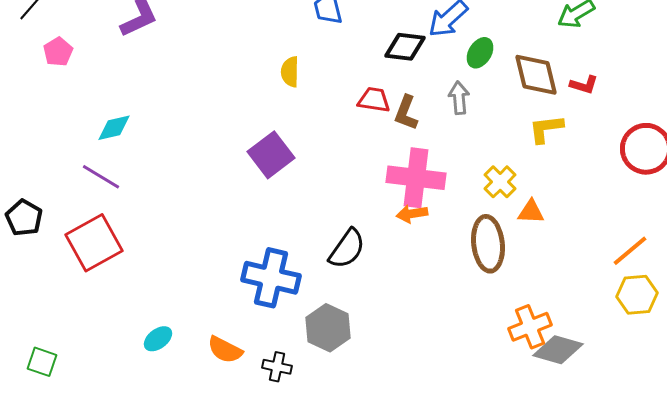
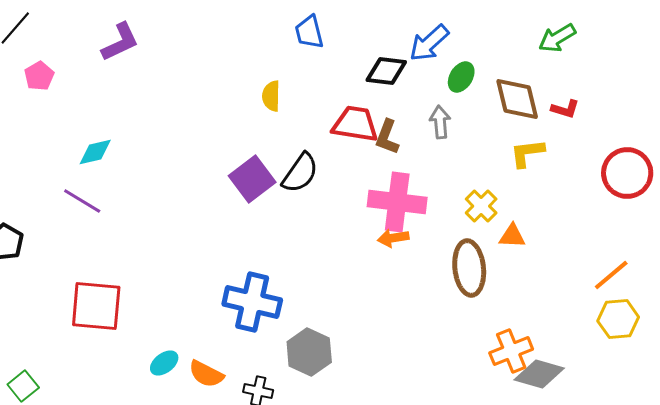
red trapezoid: (374, 100) -> (355, 124), size x1.4
red square: (94, 243) -> (96, 306), moved, turned 34
black semicircle: (347, 249) -> (300, 173), moved
cyan ellipse: (158, 339) -> (164, 363), moved
green square: (42, 362) -> (23, 386), turned 32

